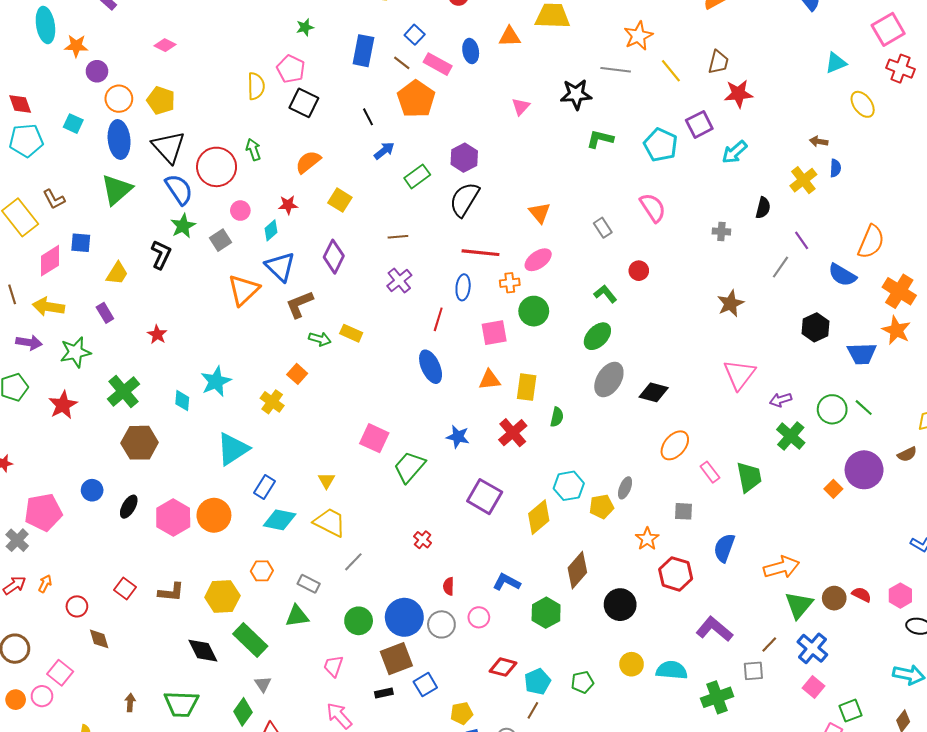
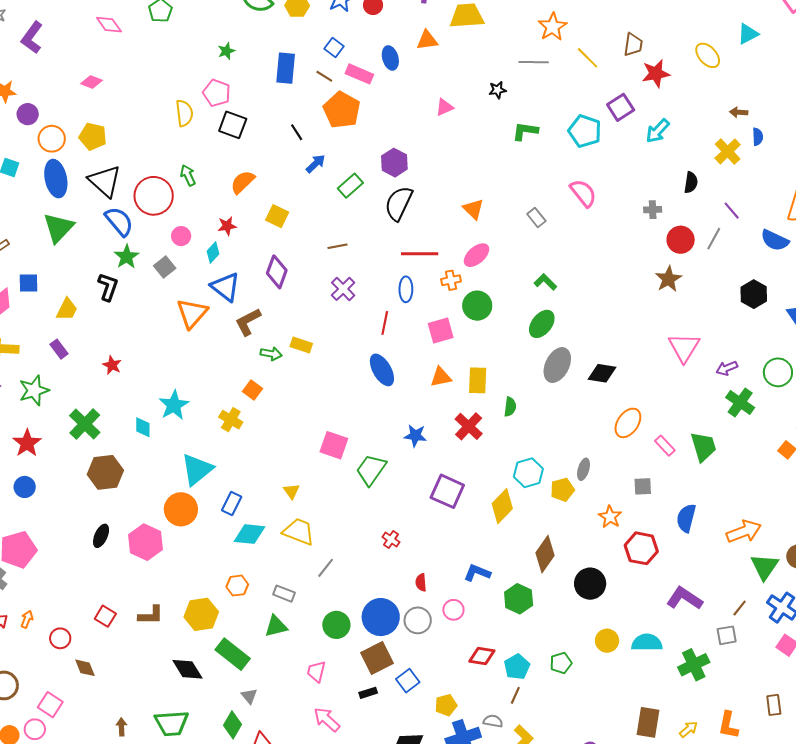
black star: (576, 94) -> (497, 90), size x0.6
yellow ellipse: (863, 104) -> (708, 55), moved
pink triangle: (521, 107) -> (444, 107), turned 30
red circle: (639, 271) -> (681, 240), moved, size x1.4
blue circle: (92, 490) -> (25, 487), moved
orange circle: (214, 515) -> (181, 509), moved

